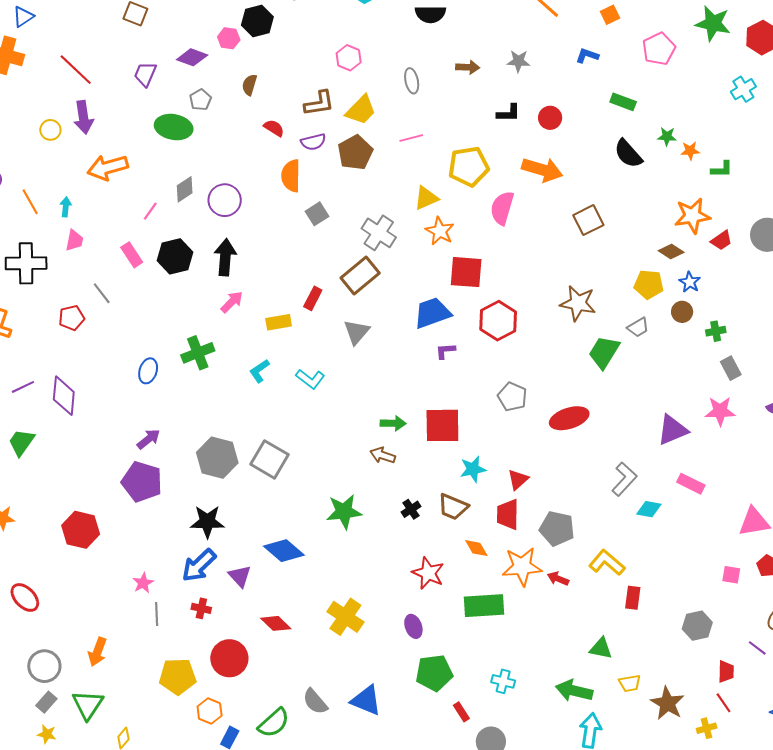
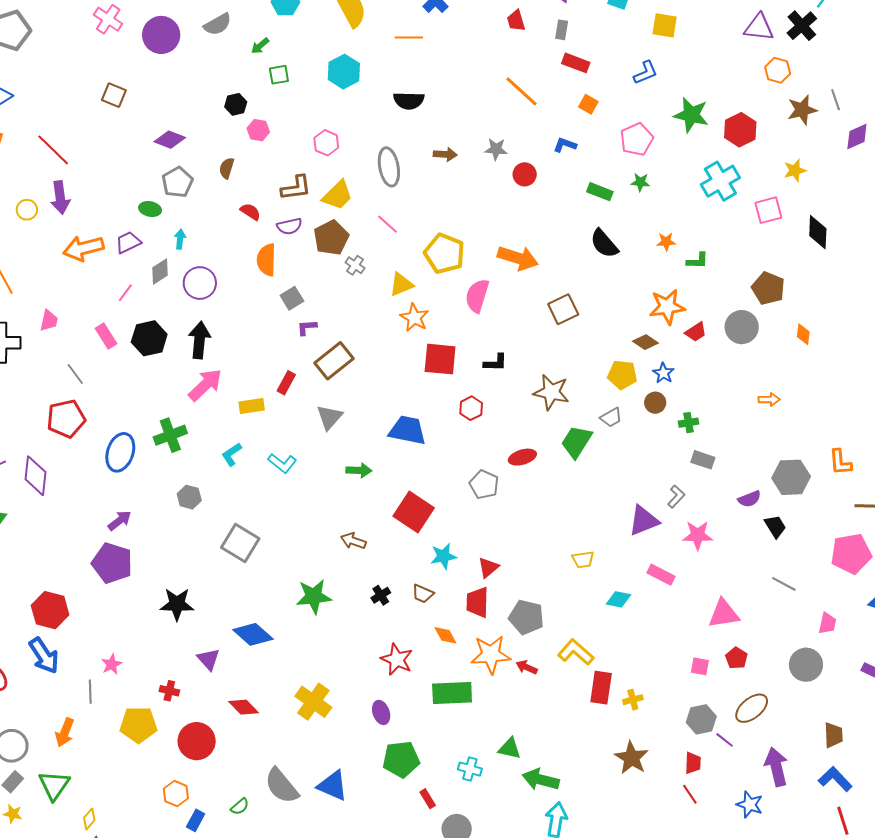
orange square: (610, 15) -> (588, 104), turned -36
black hexagon: (257, 21) -> (236, 104), size x0.7
pink hexagon: (229, 38) -> (258, 130), moved
purple trapezoid: (145, 74) -> (128, 242), moved, turned 40
gray ellipse: (412, 81) -> (389, 167), size x1.5
cyan cross: (743, 89) -> (720, 181), size x1.5
gray pentagon: (200, 100) -> (177, 182), size x1.4
black L-shape: (509, 113) -> (495, 363), moved
red circle: (550, 118) -> (525, 174), moved
green ellipse: (174, 127) -> (150, 209), size x0.6
green star: (667, 136) -> (640, 182), moved
pink line: (411, 138) -> (387, 224), turned 55
yellow pentagon: (469, 166) -> (444, 254), turned 30
cyan arrow: (66, 207) -> (180, 239), moved
gray cross: (379, 233) -> (355, 265), moved, size x0.6
pink arrow: (232, 302) -> (205, 385), size x1.5
blue trapezoid: (432, 313) -> (407, 430), moved, turned 30
red pentagon: (72, 318) -> (66, 419), moved, size x1.5
red hexagon: (498, 321) -> (471, 408), size x0.6
purple L-shape: (445, 351) -> (307, 327), moved
gray rectangle: (731, 368) -> (703, 460), turned -45
blue ellipse: (148, 371) -> (120, 452), size x1.5
pink star: (720, 411) -> (698, 535), moved
red ellipse: (569, 418) -> (522, 457), moved, size x0.7
green arrow: (393, 423) -> (359, 470), moved
red square: (442, 425) -> (414, 512), turned 33
gray hexagon: (217, 458) -> (189, 497), moved, size x0.6
gray L-shape: (624, 479) -> (676, 497), moved, size x0.7
brown trapezoid: (453, 507) -> (423, 594), size x0.7
blue arrow: (199, 565) -> (44, 656), moved, turned -81
red rectangle: (633, 598) -> (601, 688), size x1.4
gray line: (157, 614) -> (90, 692), moved
gray hexagon: (697, 626) -> (701, 719), moved
green triangle: (601, 648) -> (510, 748), moved
yellow pentagon: (178, 676) -> (138, 725), moved
yellow trapezoid: (630, 683) -> (583, 560), moved
gray semicircle: (315, 702) -> (282, 786), size x1.4
brown star: (667, 703) -> (631, 758), moved
green semicircle: (274, 723) -> (240, 807), size x0.6
yellow cross: (707, 728) -> (633, 700), moved

